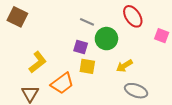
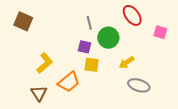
gray line: (87, 22) -> (89, 23), turned 56

